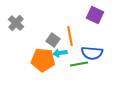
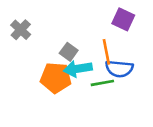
orange line: (70, 36) -> (106, 52), moved
cyan arrow: (60, 53) -> (78, 69), size x1.5

